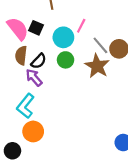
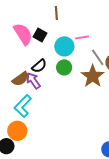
pink line: (81, 26) -> (82, 37), turned 48
brown semicircle: (21, 55) -> (20, 79), moved, turned -138
orange circle: (33, 131) -> (17, 131), moved

